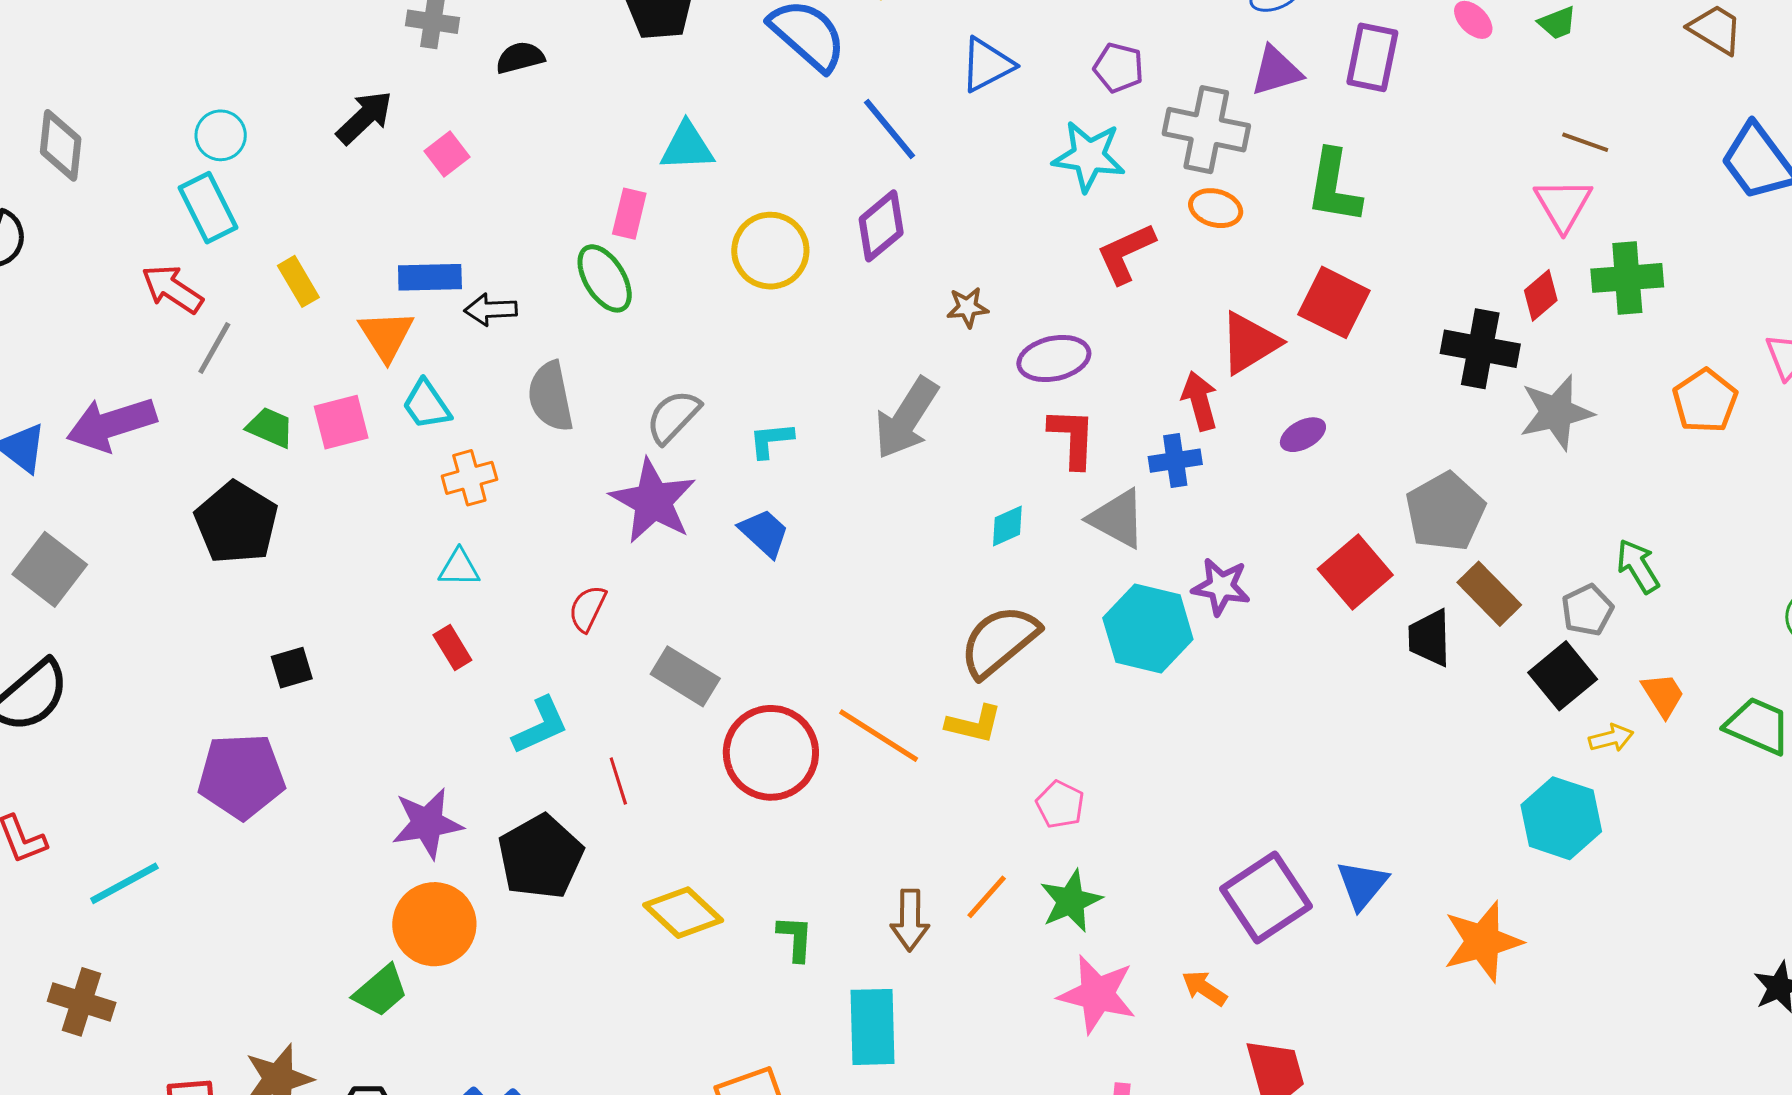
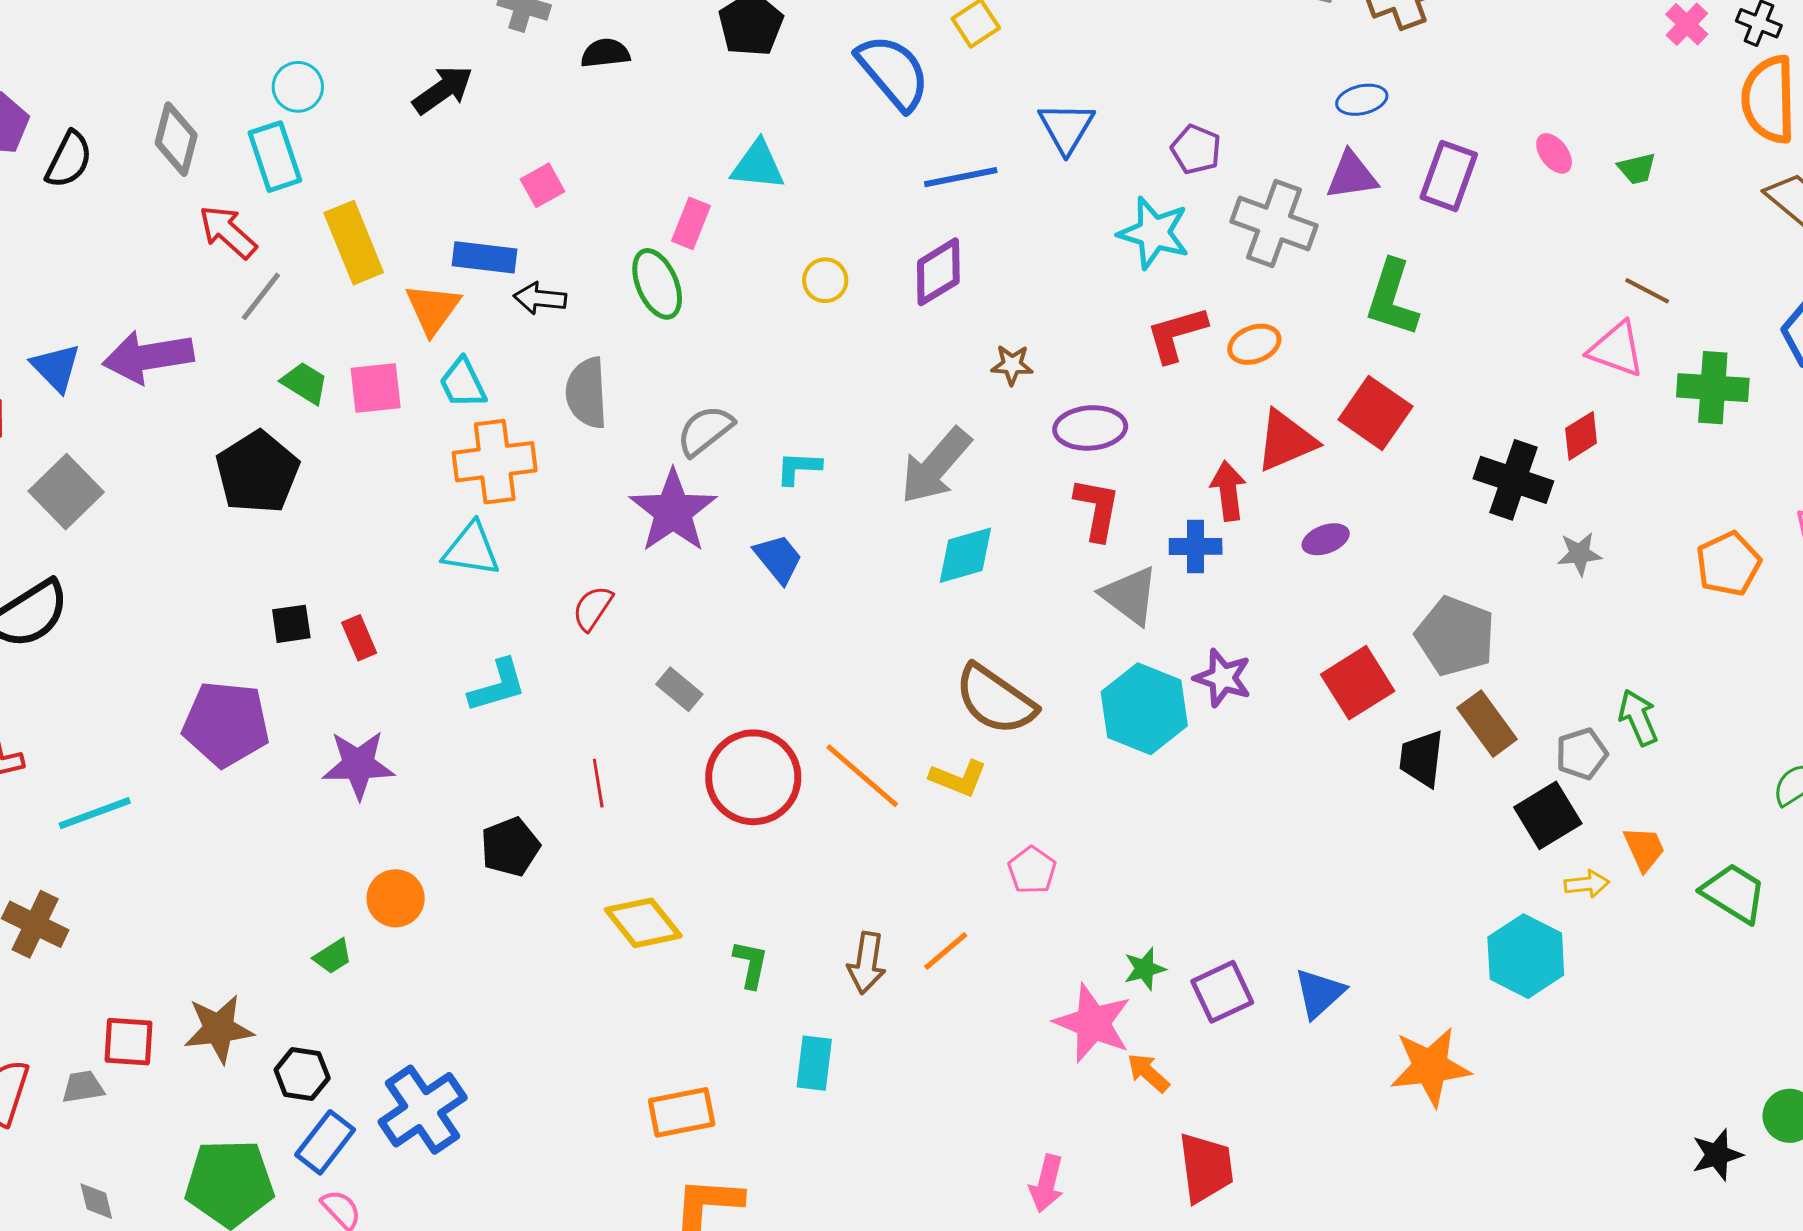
blue triangle: (987, 65) -> (1066, 128), turned -40
blue line: (890, 129) -> (961, 177), turned -70
gray diamond: (61, 145) -> (176, 139), moved
pink square: (447, 154) -> (543, 185), moved
pink triangle: (1563, 205) -> (1616, 349), turned -48
orange ellipse: (1216, 208) -> (1254, 344), moved, turned -45
yellow circle: (770, 251) -> (825, 280), size x0.6
green cross: (1627, 278) -> (1713, 388), moved
yellow rectangle: (298, 281) -> (354, 243), size x1.6
gray star: (1556, 412) -> (1579, 554), size x0.6
orange cross: (469, 478) -> (495, 462), size x1.5
gray pentagon: (1445, 512) -> (1455, 636), turned -30
cyan diamond: (1007, 526) -> (965, 555), moved, size x1.5
cyan triangle: (459, 568) -> (471, 549), size x1.4
brown semicircle: (999, 641) -> (995, 700), turned -114
red rectangle: (452, 647) -> (359, 638), moved
gray rectangle: (685, 676) -> (679, 689), size x0.7
cyan L-shape: (540, 726) -> (498, 686), moved
purple star: (427, 823) -> (358, 765), moved
black pentagon: (541, 857) -> (510, 847), size x0.7
purple square: (1266, 897) -> (1222, 992), size x0.7
green star: (1071, 901) -> (1145, 969), moved, size x0.7
orange circle: (434, 924) -> (396, 898), size x0.7
green trapezoid: (381, 991) -> (333, 956), size x0.7
pink star: (1097, 994) -> (1093, 1023), moved
cyan rectangle: (873, 1027) -> (814, 1063), size x0.7

